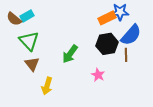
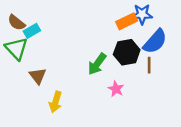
cyan rectangle: (27, 16) -> (32, 31), moved
green triangle: (29, 41) -> (16, 49), moved
green arrow: (70, 54) -> (97, 64), moved

